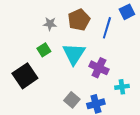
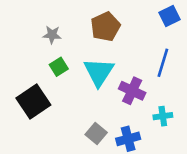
gray star: (50, 24) -> (52, 35), moved
blue line: (107, 28) -> (163, 63), moved

